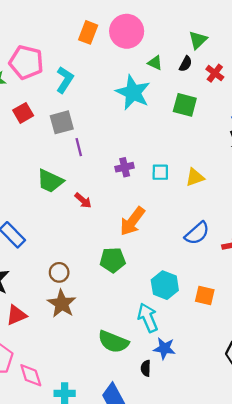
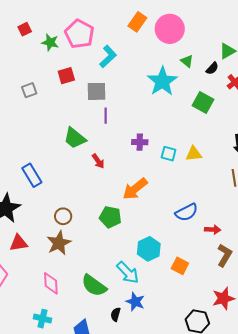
yellow triangle: (195, 177) -> (194, 154), moved
cyan arrow: (148, 318) -> (128, 273), turned 145
pink diamond: (31, 375) -> (51, 283), moved

